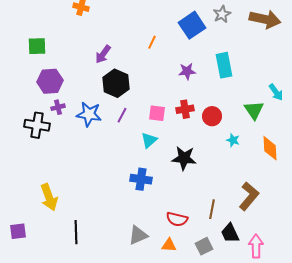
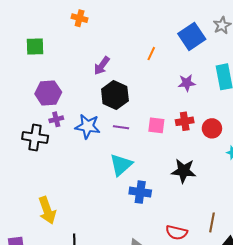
green square: (37, 46) -> (35, 47), moved
purple line: (122, 115) -> (121, 127), turned 70
cyan triangle: (149, 140) -> (121, 165), moved, size x1.4

